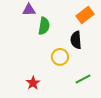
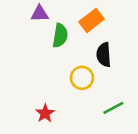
orange rectangle: (85, 15) -> (92, 20), moved

